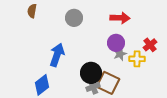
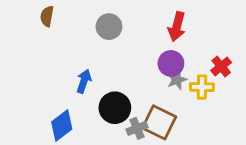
red arrow: (120, 18) -> (177, 27), turned 102
blue arrow: (57, 55) -> (84, 81), size x0.7
black circle: (91, 73) -> (115, 108), moved

